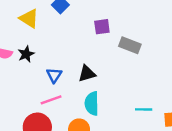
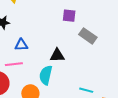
black triangle: (87, 74) -> (57, 55), moved
blue triangle: (54, 75) -> (21, 45), turned 40

